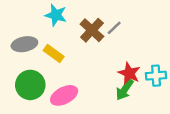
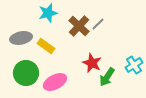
cyan star: (56, 15) -> (48, 13), turned -30
red star: (129, 73) -> (92, 63), moved
cyan cross: (156, 76) -> (134, 65), turned -30

